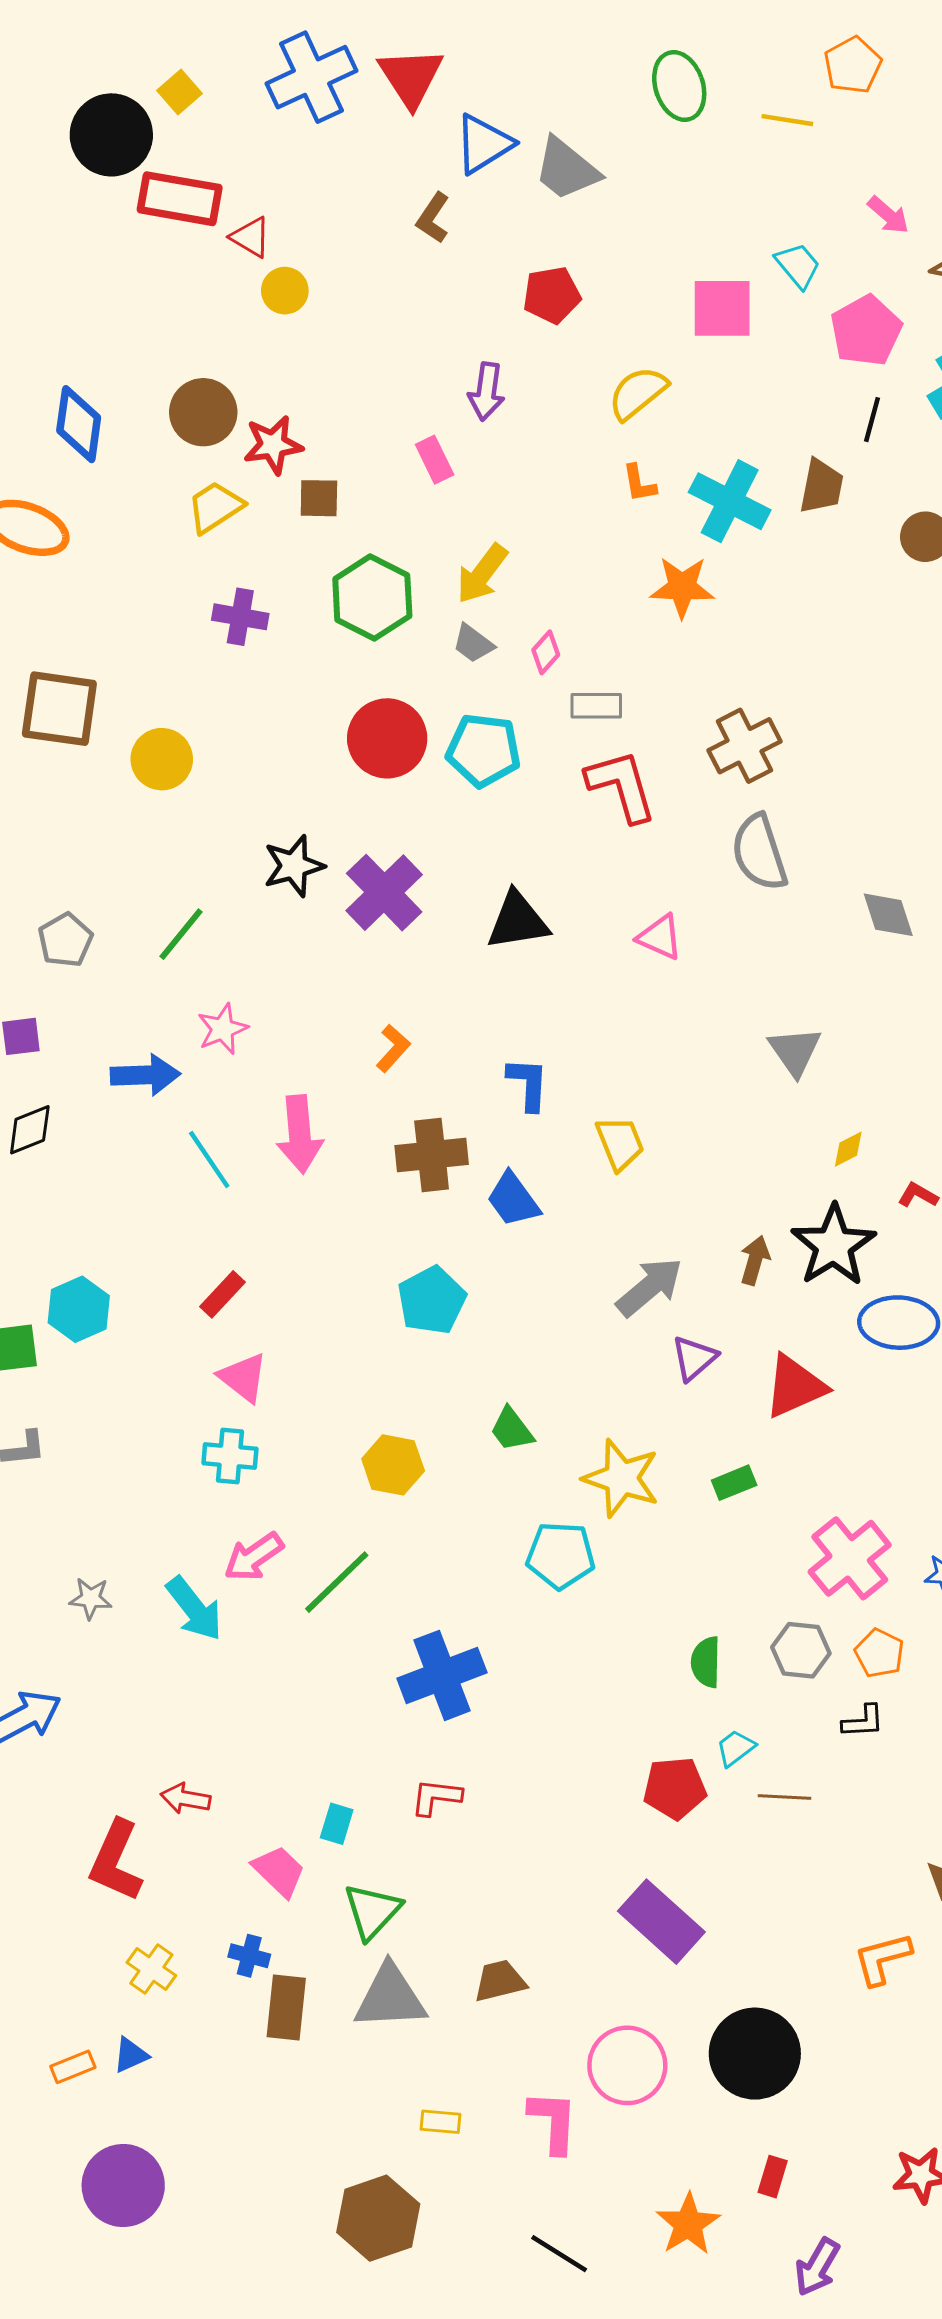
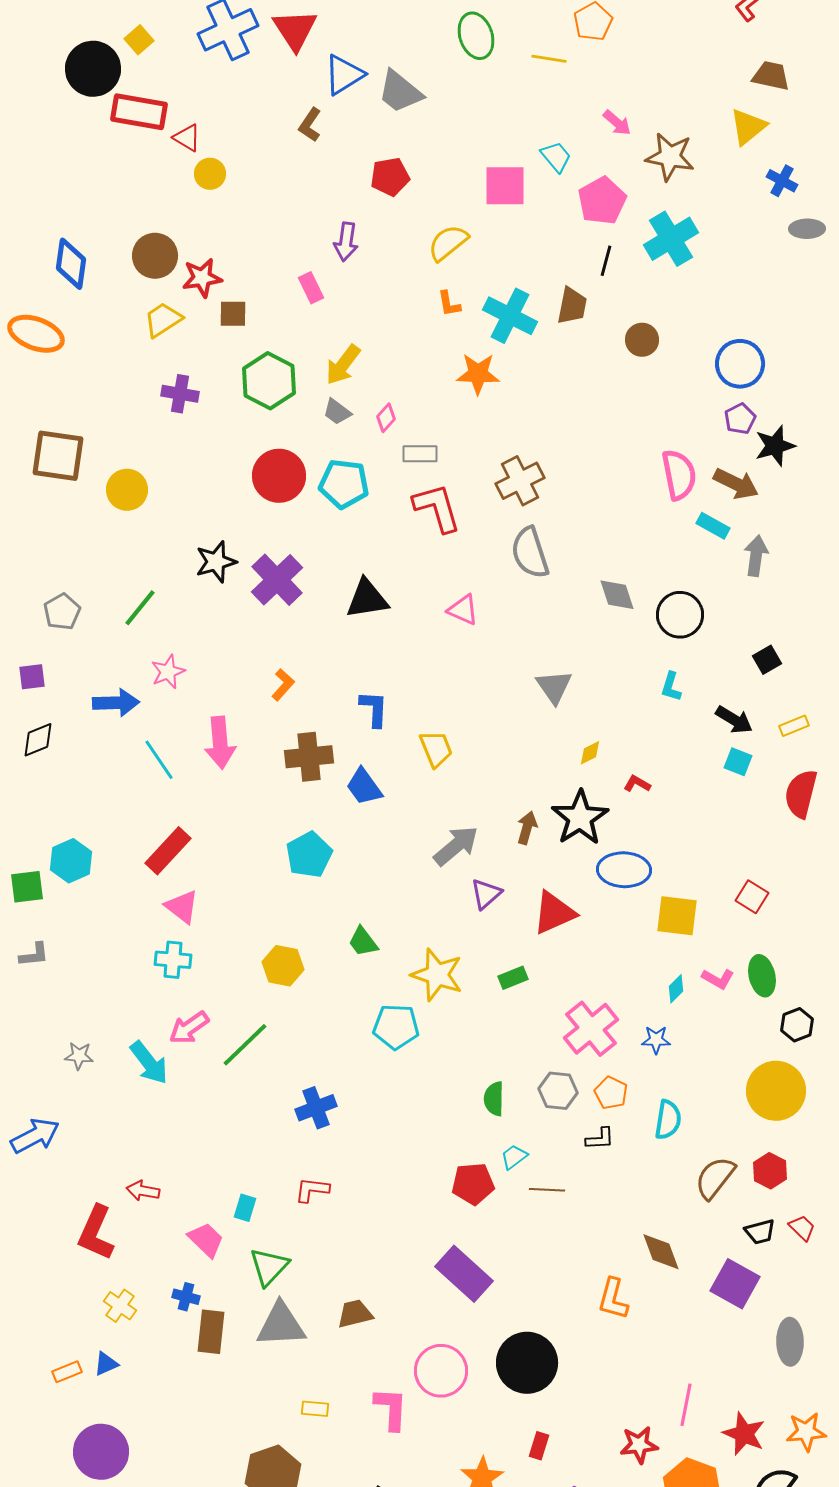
red rectangle: (223, 1294) -> (168, 851), size x1.5
blue cross: (442, 1675) -> (316, 1108), size x0.7
orange L-shape: (882, 1959) -> (613, 1299), turned -60

